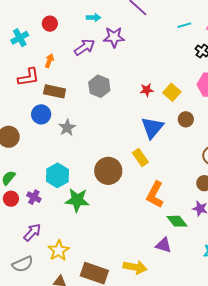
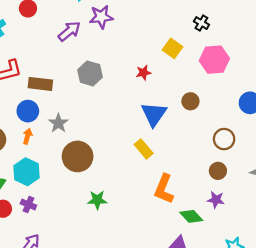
orange arrow: (49, 61) -> (27, 136), moved
yellow square: (172, 92) -> (173, 48), moved
brown circle: (108, 171) -> (78, 156), moved
cyan hexagon: (57, 175) -> (26, 172), moved
green star: (77, 200) -> (97, 200), moved, size x0.7

